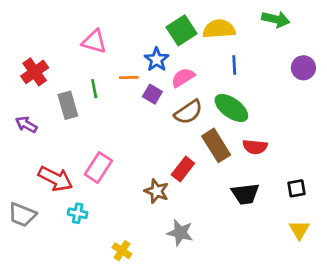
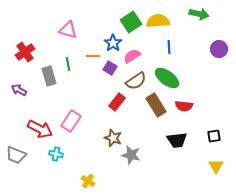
red rectangle: (183, 169) -> (117, 102), moved
gray star: (180, 233) -> (131, 155), moved

